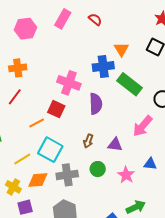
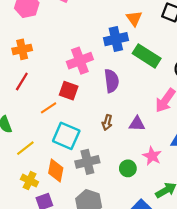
pink cross: (69, 83) -> (80, 61), turned -35
yellow line: (22, 159) -> (25, 148), moved
green circle: (98, 169) -> (128, 168), moved
orange diamond: (38, 180) -> (56, 170), turned -70

